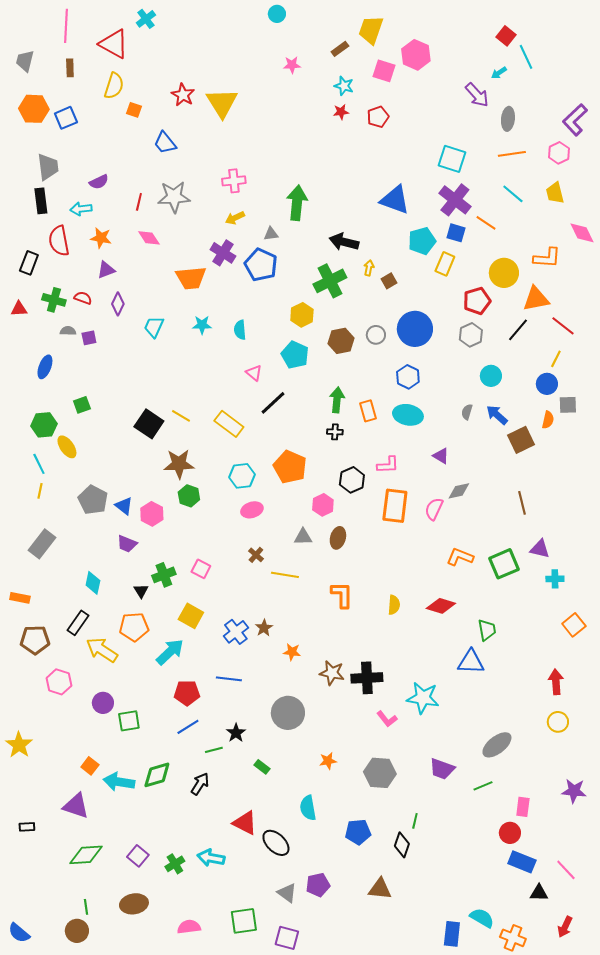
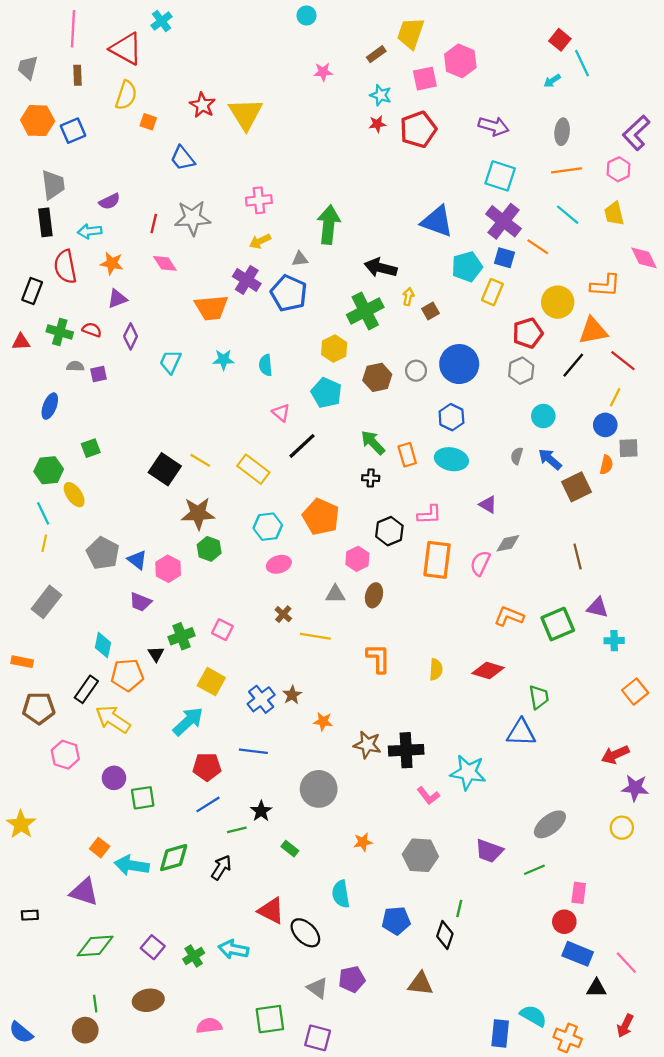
pink square: (384, 71) -> (425, 79), turned -30
purple arrow: (477, 95) -> (493, 126), moved, turned -32
red pentagon: (378, 117) -> (418, 129), size x1.5
green arrow: (337, 400) -> (373, 443), turned -50
orange pentagon: (134, 627) -> (127, 675), moved
red arrow: (556, 682) -> (615, 755), turned -110
yellow circle: (558, 722) -> (622, 828), moved
purple star: (574, 791) -> (635, 788), moved

